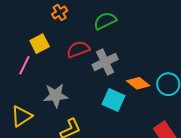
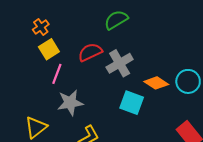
orange cross: (60, 12) -> (41, 27), moved
pink line: (24, 65) -> (57, 74), moved

